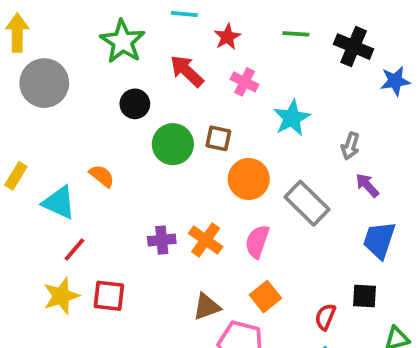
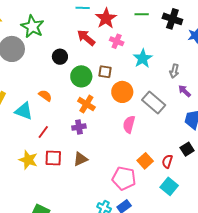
red star: (227, 37) -> (106, 18), size x1.5
green star: (123, 41) -> (32, 27), moved
orange cross: (206, 240) -> (86, 104), moved
red line: (74, 250) -> (43, 132), moved
yellow star: (61, 296) -> (28, 160), turned -30
black square: (364, 296) -> (187, 149), turned -32
orange square: (265, 297) -> (145, 161), moved
brown triangle: (207, 307) -> (80, 159), moved

